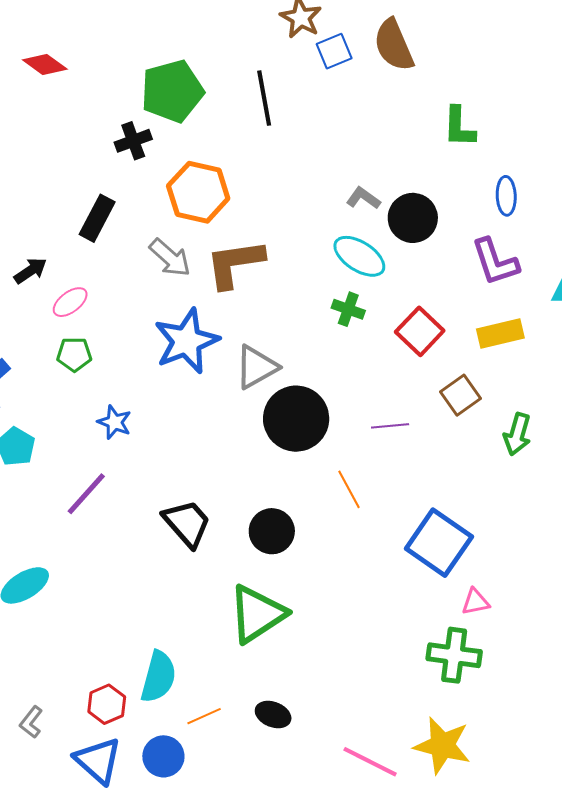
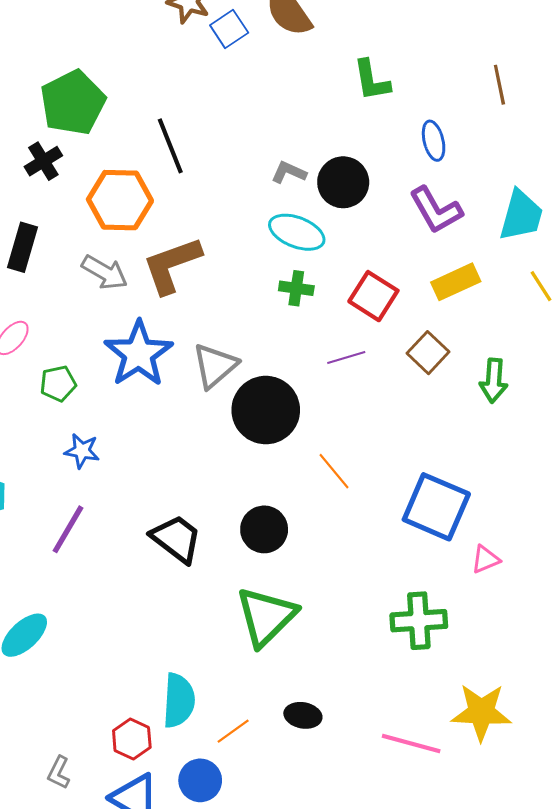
black line: (264, 98) -> (170, 146), moved
green pentagon: (74, 354) -> (58, 384), moved
purple line: (390, 426) -> (346, 357), moved
green cross: (454, 655) -> (419, 621), moved

